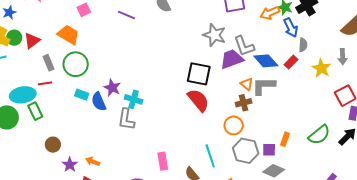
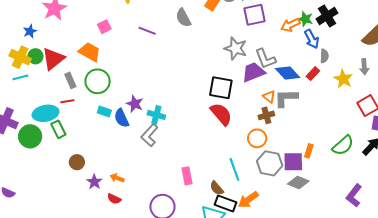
red triangle: (32, 41) -> (53, 59), size x1.4
gray L-shape: (126, 119) -> (149, 135), turned 35
purple square: (269, 150) -> (293, 162), size x1.5

